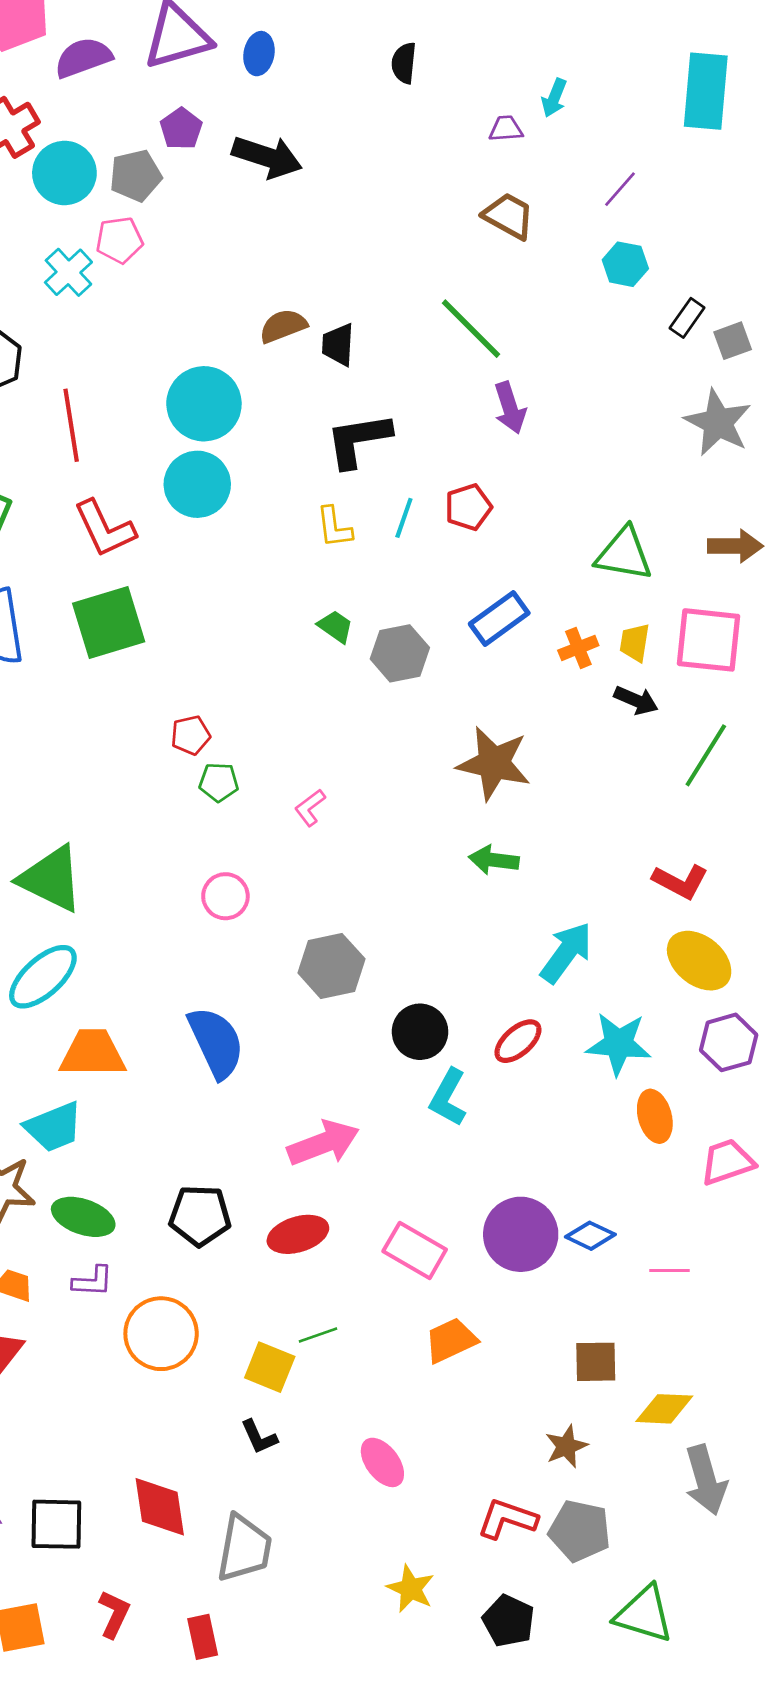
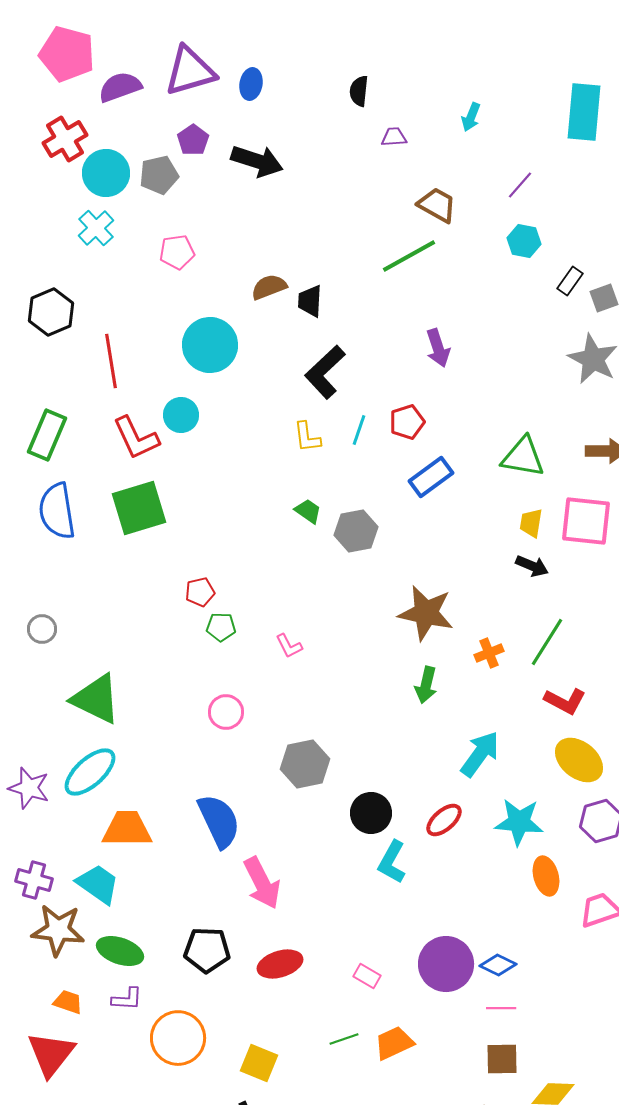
purple trapezoid: (506, 129) -> (394, 137), moved
pink pentagon: (119, 240) -> (177, 252), moved
cyan cross: (68, 272) -> (96, 228), moved
green line: (471, 329) -> (409, 256), moved, turned -74
black L-shape: (358, 440) -> (325, 372), turned -34
cyan circle: (197, 484) -> (181, 415), moved, size x0.7
blue rectangle: (499, 618) -> (431, 477), moved
orange cross: (578, 648) -> (489, 653), moved
green line: (706, 755) -> (547, 642), moved
pink L-shape: (310, 808) -> (289, 646), turned -80
green arrow: (494, 860) -> (426, 685), turned -84
cyan trapezoid: (54, 1127) -> (98, 884), turned -123
pink arrow: (323, 1143) -> (262, 883), moved, turned 84
pink rectangle: (415, 1250) -> (367, 976), size x0.6
pink line: (670, 1271) -> (501, 1008), moved
green line: (318, 1335) -> (344, 1039), moved

